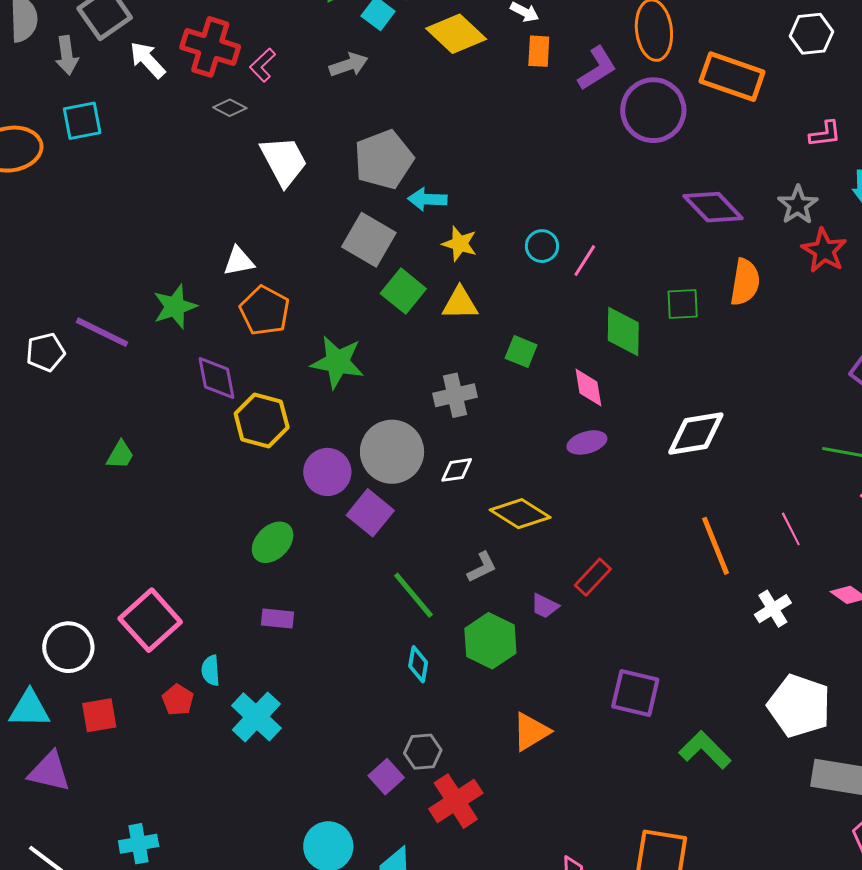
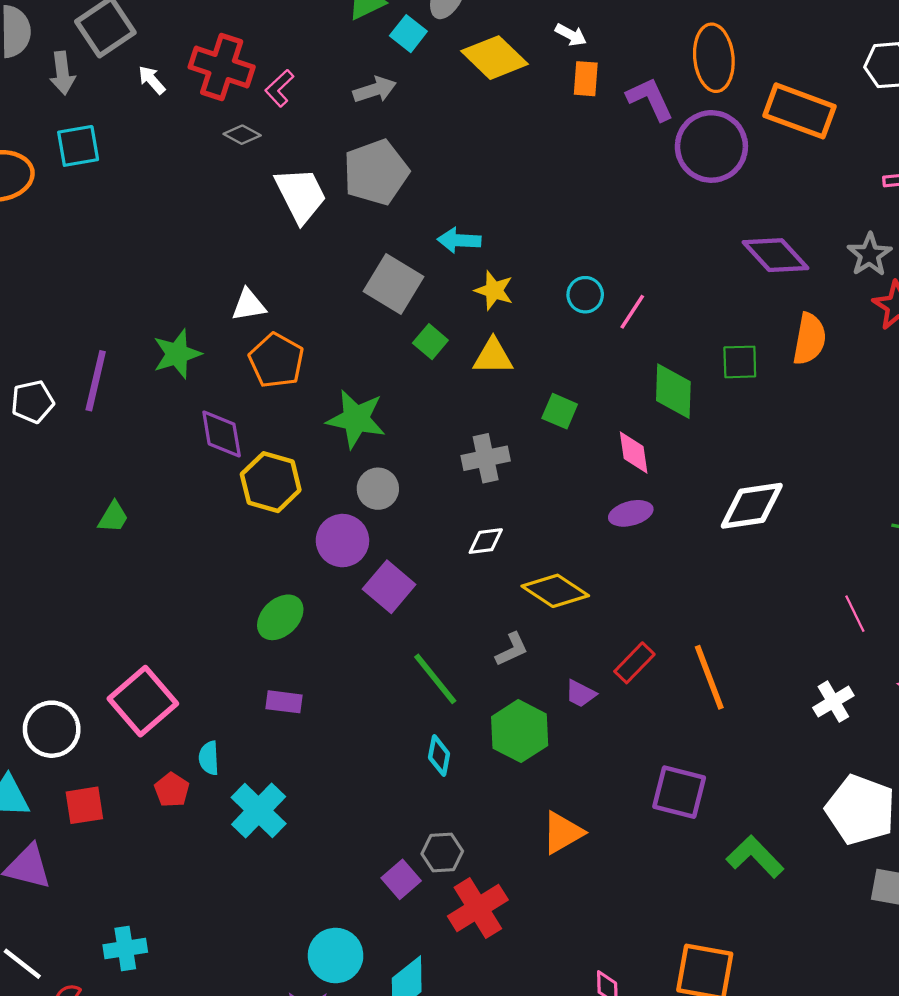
white arrow: (147, 60) -> (152, 80), size x0.7
purple L-shape: (597, 68) -> (650, 99), turned -84
gray pentagon: (384, 160) -> (376, 172), moved
green square: (403, 291) -> (430, 342), size x0.7
purple line: (102, 332) -> (96, 381), turned 76
gray circle: (392, 452) -> (378, 489), moved, size x0.6
orange line: (715, 546) -> (709, 677), moved

